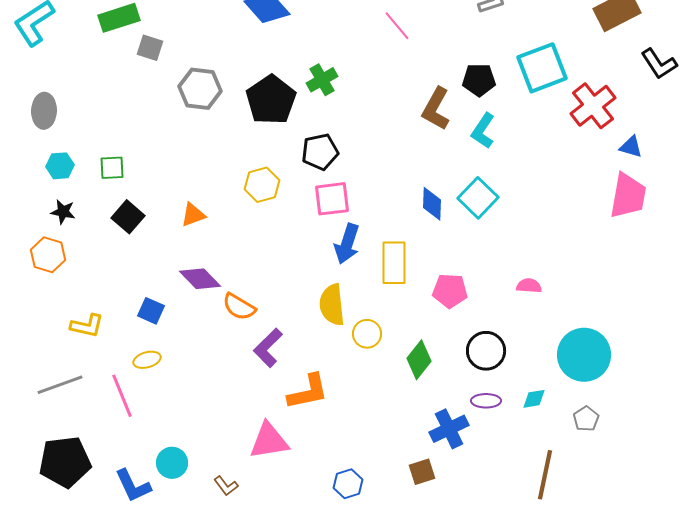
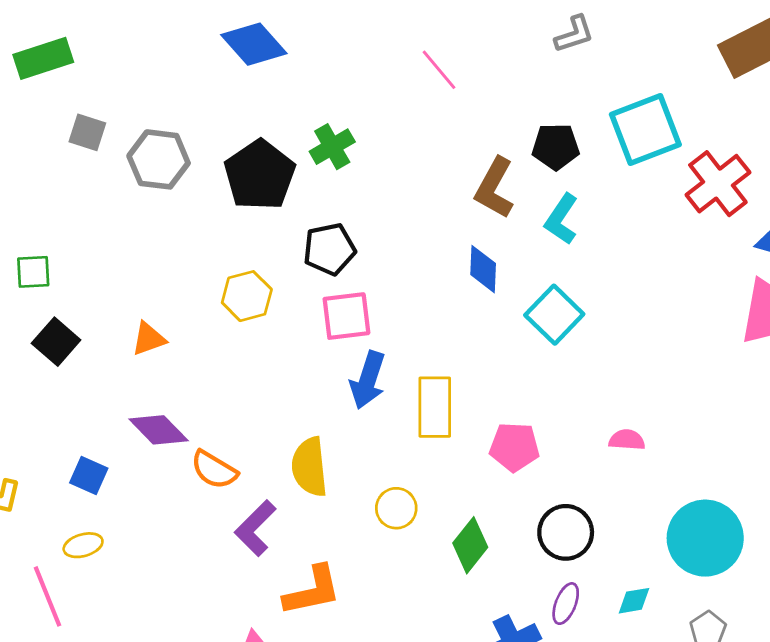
gray square: (150, 48) -> (87, 132), moved
blue diamond: (432, 204) -> (483, 269), moved
yellow semicircle: (332, 305) -> (309, 467), moved
purple ellipse: (486, 401) -> (566, 604), turned -68

